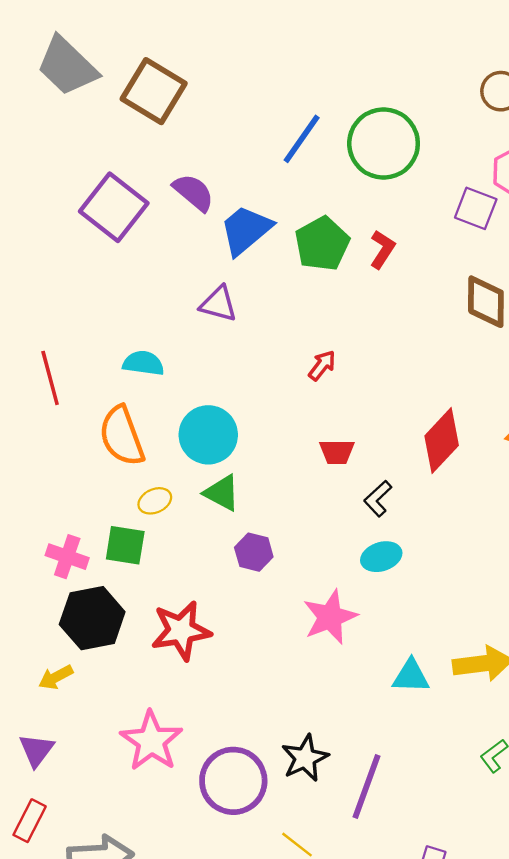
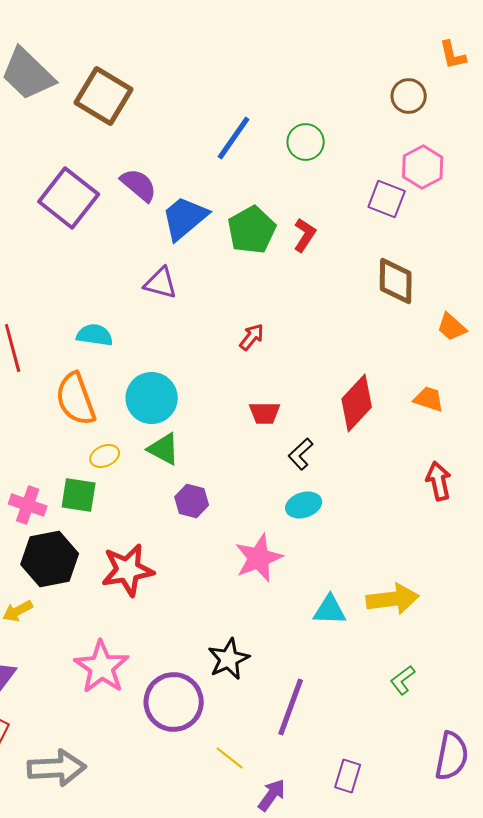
green circle: (384, 143) -> (306, 142), size x0.6
black star: (305, 758) -> (229, 659), moved

